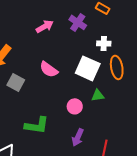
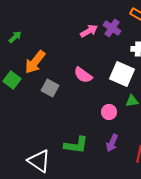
pink arrow: (45, 26) -> (89, 31), moved
green L-shape: (37, 125) -> (76, 145), moved

